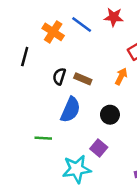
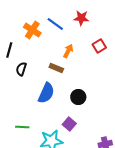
black semicircle: (59, 76) -> (21, 69), moved
orange arrow: (121, 76) -> (68, 51), moved
green line: (43, 138) -> (22, 127), moved

